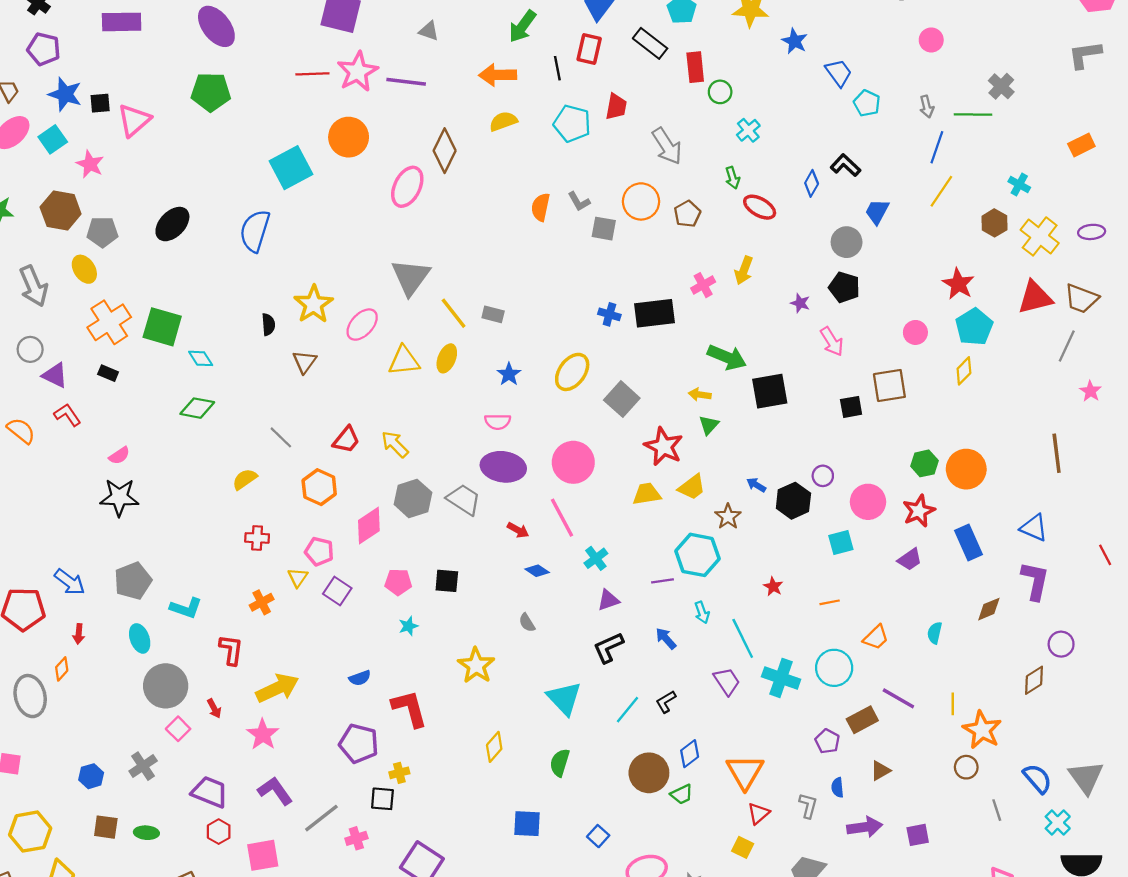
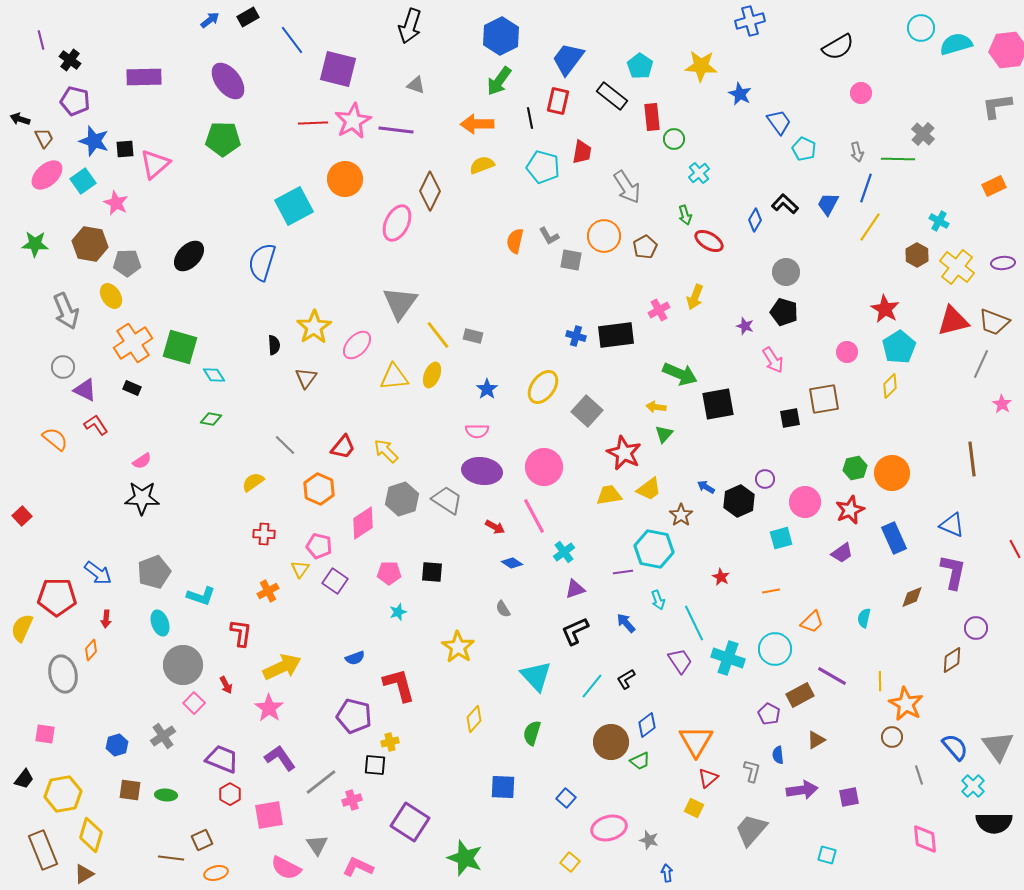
blue trapezoid: (877, 212) -> (828, 204), moved
green diamond: (197, 408) -> (211, 419), size x0.7

